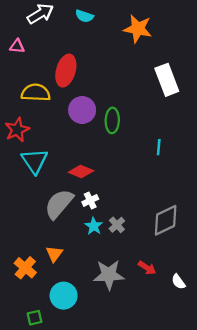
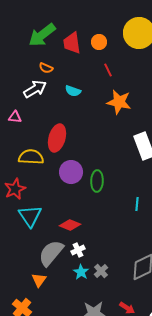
orange triangle: (54, 254) -> (39, 280), moved

